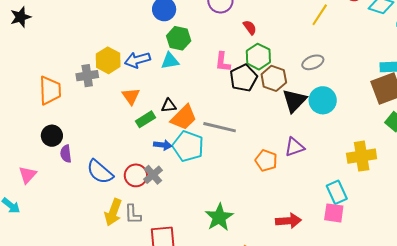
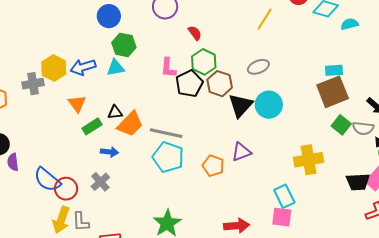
cyan pentagon: (188, 146) -> (168, 157), moved
red circle: (136, 175) -> (66, 189), moved

